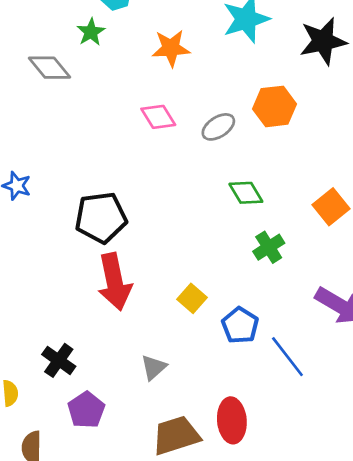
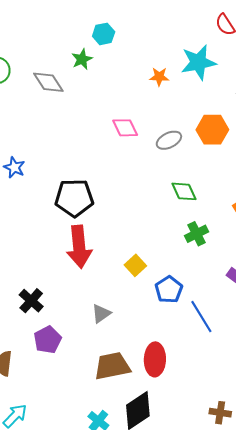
orange star: (171, 48) -> (159, 77), moved, size x0.7

